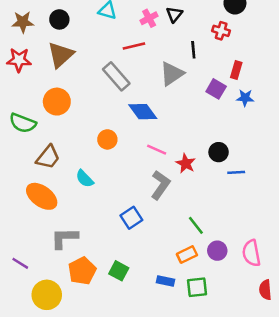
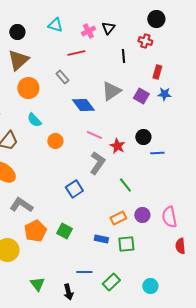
gray triangle: (172, 74) -> (111, 91), moved
gray rectangle: (116, 76) -> (62, 77), size x0.6
purple square: (216, 89) -> (141, 96), moved
orange circle: (57, 102) -> (28, 88), moved
orange circle: (107, 139) -> (55, 141), moved
cyan semicircle: (85, 179) -> (34, 120), moved
green line: (196, 225) -> (125, 185), moved
gray L-shape: (64, 238) -> (21, 205), turned 35

